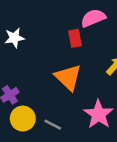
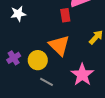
yellow circle: (23, 119) -> (38, 60), moved

